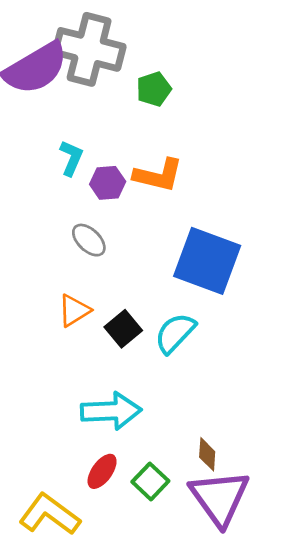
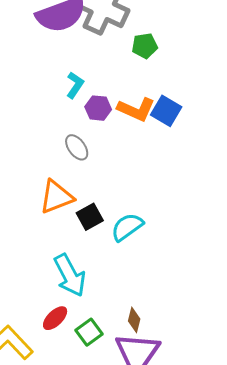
blue square: (207, 261) -> (166, 111), moved, size x0.6
orange triangle: (74, 310) -> (56, 197), size x1.4
cyan arrow: (111, 411) -> (70, 275), turned 54

